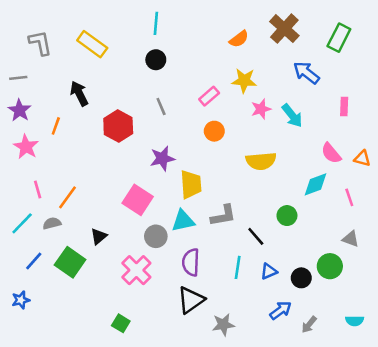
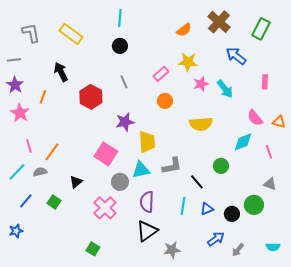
green square: (70, 262) -> (54, 202), size x0.6

